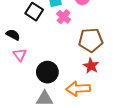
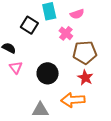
pink cross: (64, 17) -> (66, 33), moved
black circle: (47, 72) -> (48, 73), moved

